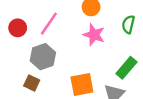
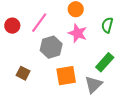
gray hexagon: (43, 57) -> (51, 47), moved

